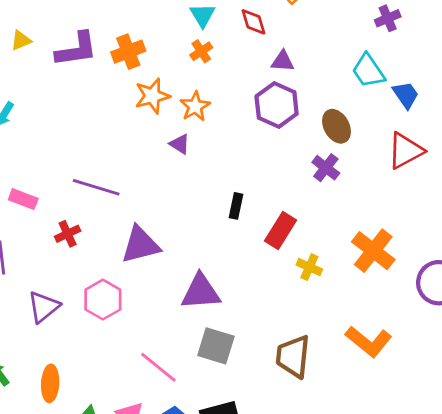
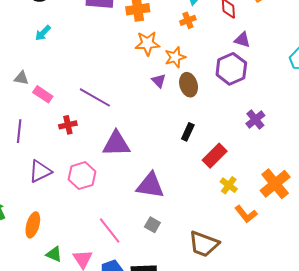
brown ellipse: (336, 126) -> (189, 85), moved
orange L-shape: (369, 341) -> (246, 214), moved, size x0.7
gray square: (216, 346) -> (152, 225), size x0.6
brown trapezoid: (293, 356) -> (204, 244), turned -88

